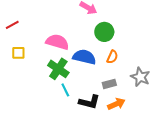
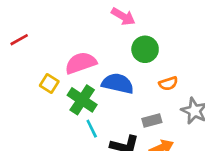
pink semicircle: (57, 42) -> (81, 63), turned -35
yellow square: (18, 53) -> (49, 83), moved, turned 32
orange semicircle: (112, 57) -> (168, 83), moved, turned 48

